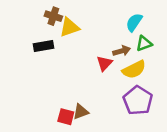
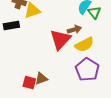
green triangle: (144, 43) -> (94, 13), moved, turned -48
red triangle: (104, 63) -> (60, 40), size x1.6

